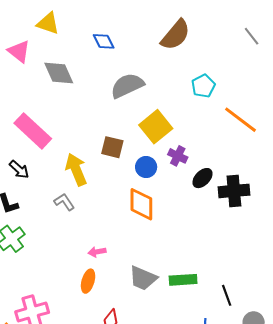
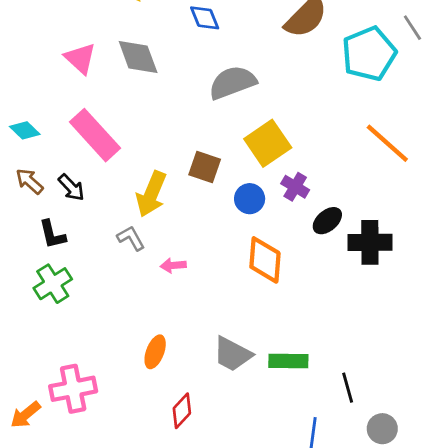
pink triangle: (19, 51) -> (80, 58), moved
cyan pentagon: (203, 86) -> (369, 54), moved, size x1.6
yellow arrow: (76, 169) -> (151, 194), turned -140
orange diamond: (141, 204) -> (265, 260), moved
pink arrow: (97, 252) -> (173, 265), moved

